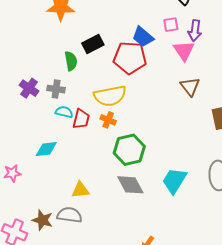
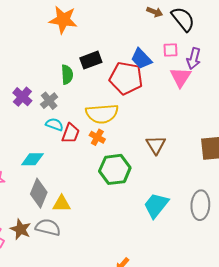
brown triangle: (190, 87) -> (156, 145), moved
gray cross: (56, 89) -> (49, 101), turned 36
gray diamond: (130, 185) -> (39, 193), moved, turned 44

